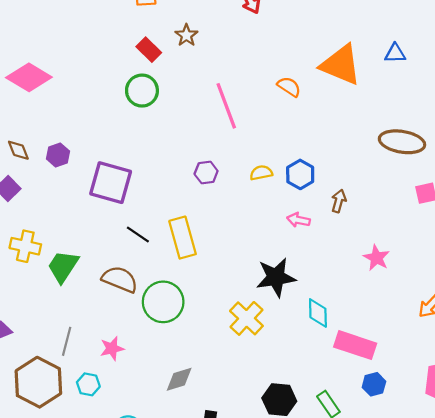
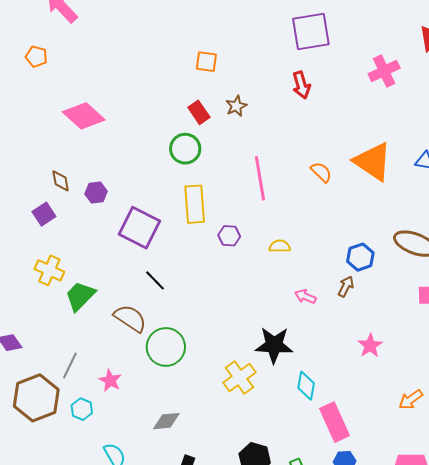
blue hexagon: (300, 174) -> (360, 257), moved
yellow rectangle: (183, 238) -> (195, 204), moved
pink rectangle: (355, 345) -> (334, 422), turned 36
pink star: (112, 348) -> (110, 380), turned 30

